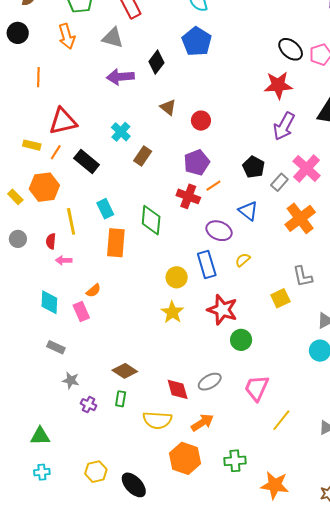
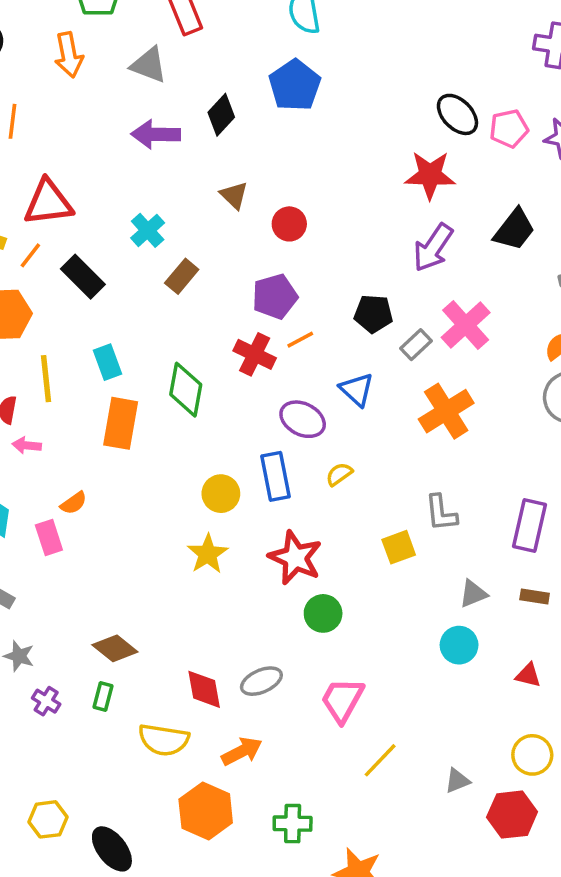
black pentagon: (254, 167) -> (373, 314), turned -30

